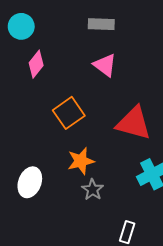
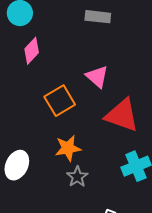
pink triangle: (105, 65) -> (97, 77), moved

